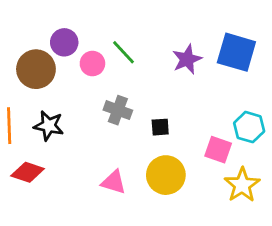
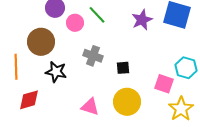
brown circle: (36, 69) -> (41, 42), moved
black star: (49, 126) -> (56, 72), moved
red diamond: (28, 172) -> (29, 100), turned -35

